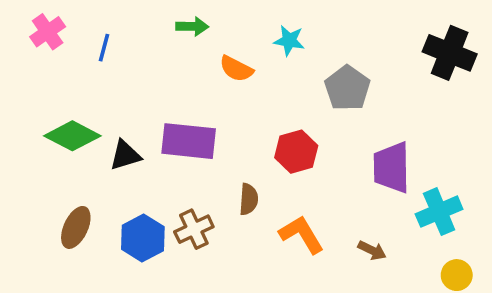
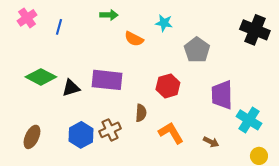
cyan cross: (439, 212) -> (249, 120), turned -35
brown ellipse: (76, 227) -> (32, 137), moved

